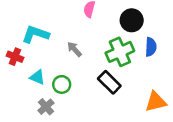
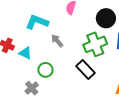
cyan L-shape: (35, 34) -> (37, 22), moved
cyan triangle: (37, 77) -> (25, 53), moved

